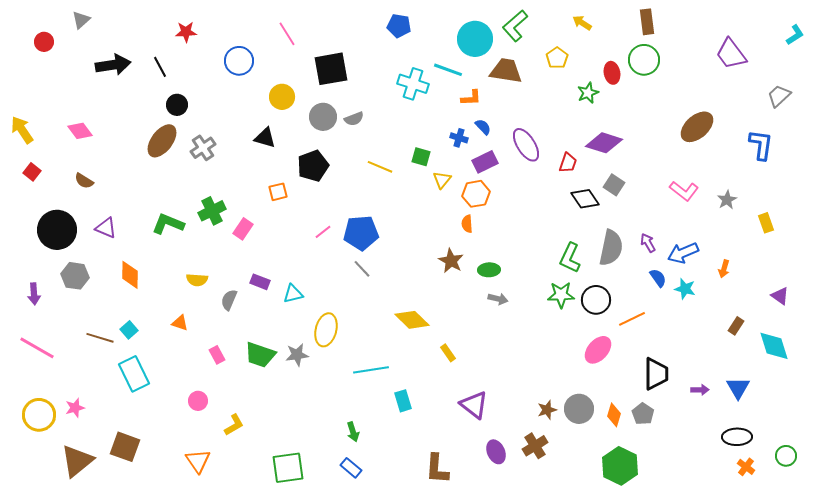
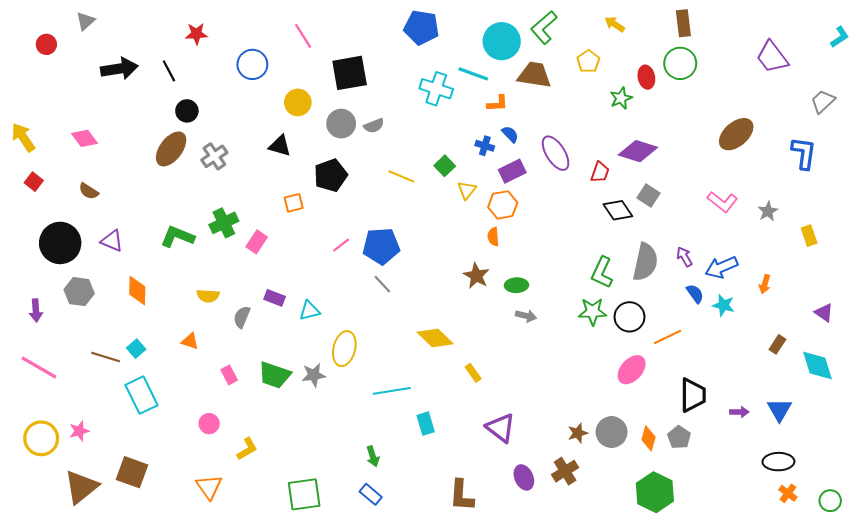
blue pentagon: (399, 26) -> (421, 27), size x1.4
green square: (421, 157) -> (445, 166), turned 30
green circle: (786, 456) -> (830, 501), moved

